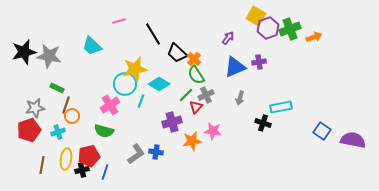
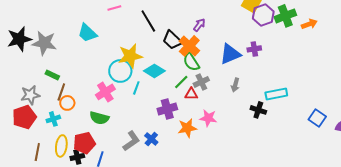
purple arrow: (228, 38) -> (199, 25), moved
orange cross: (194, 59) -> (189, 46), size x1.5
red triangle: (196, 107) -> (191, 94), turned 48
blue cross: (156, 152) -> (151, 139), turned 32

